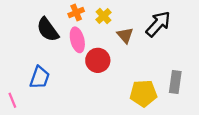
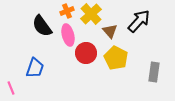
yellow cross: (103, 16) -> (91, 14), size x1.5
yellow pentagon: (143, 93) -> (116, 58), moved, turned 30

